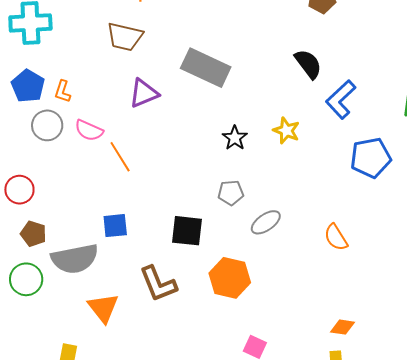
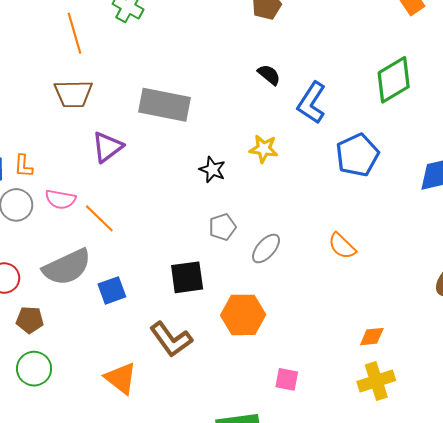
black semicircle: (308, 64) -> (269, 75), size x0.7
gray semicircle: (75, 259) -> (67, 267), moved

